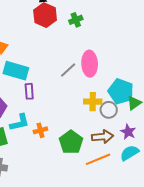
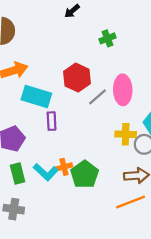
red hexagon: (45, 15) -> (77, 78), moved
cyan L-shape: (20, 123) -> (46, 172), moved, turned 55
green pentagon: (71, 142) -> (85, 174), moved

